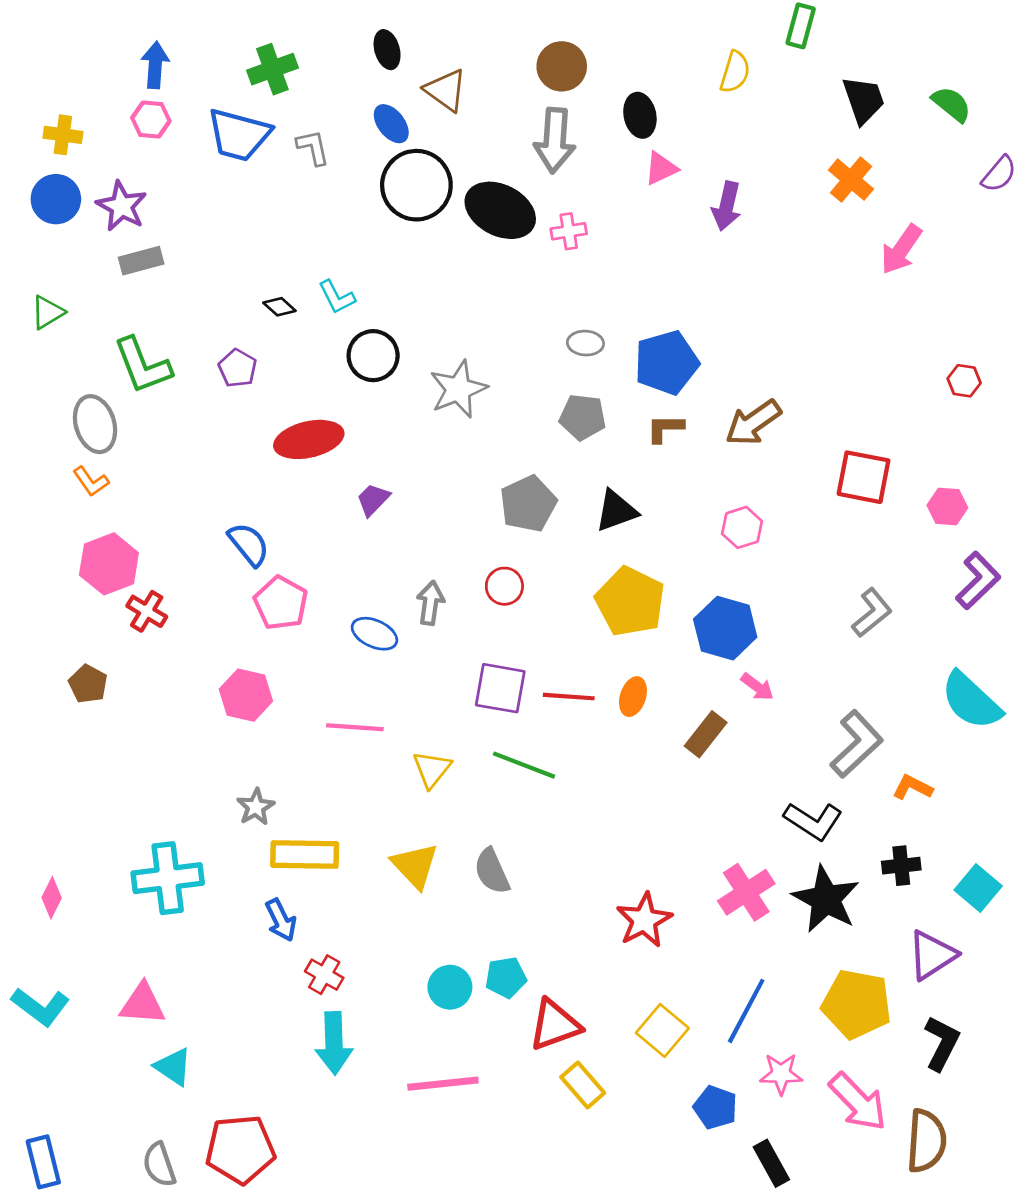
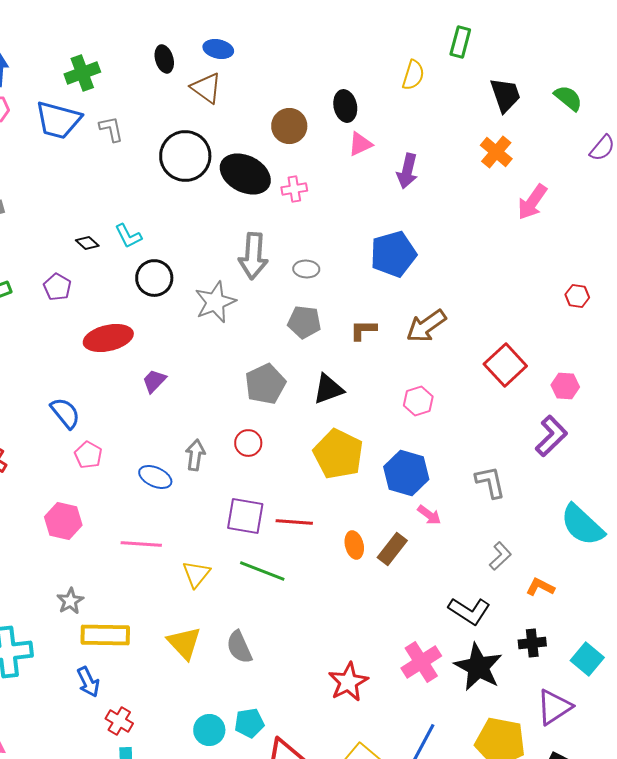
brown circle: (562, 66) -> (289, 126), moved
blue ellipse: (391, 124) -> (218, 49), moved, turned -40
gray arrow: (555, 140) -> (253, 256), moved
blue pentagon: (667, 363) -> (393, 254), moved
red square: (864, 477) -> (505, 365), turned 36
purple L-shape: (978, 581) -> (551, 436), moved
pink pentagon: (281, 603) -> (88, 455), size x0.7
gray L-shape: (872, 613) -> (490, 482), moved, turned -63
orange ellipse: (633, 697) -> (354, 545), moved, turned -32
gray L-shape: (857, 744) -> (500, 556), size x0.6

